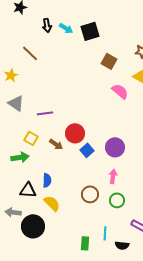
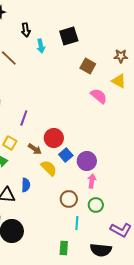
cyan arrow: (66, 28) -> (41, 46), moved, turned 48
purple line: (45, 113) -> (24, 118), turned -63
purple circle: (115, 147) -> (87, 161), moved
yellow semicircle: (52, 203) -> (49, 168), moved
cyan line: (105, 233) -> (77, 223), moved
black semicircle: (122, 245) -> (101, 250), size x1.5

